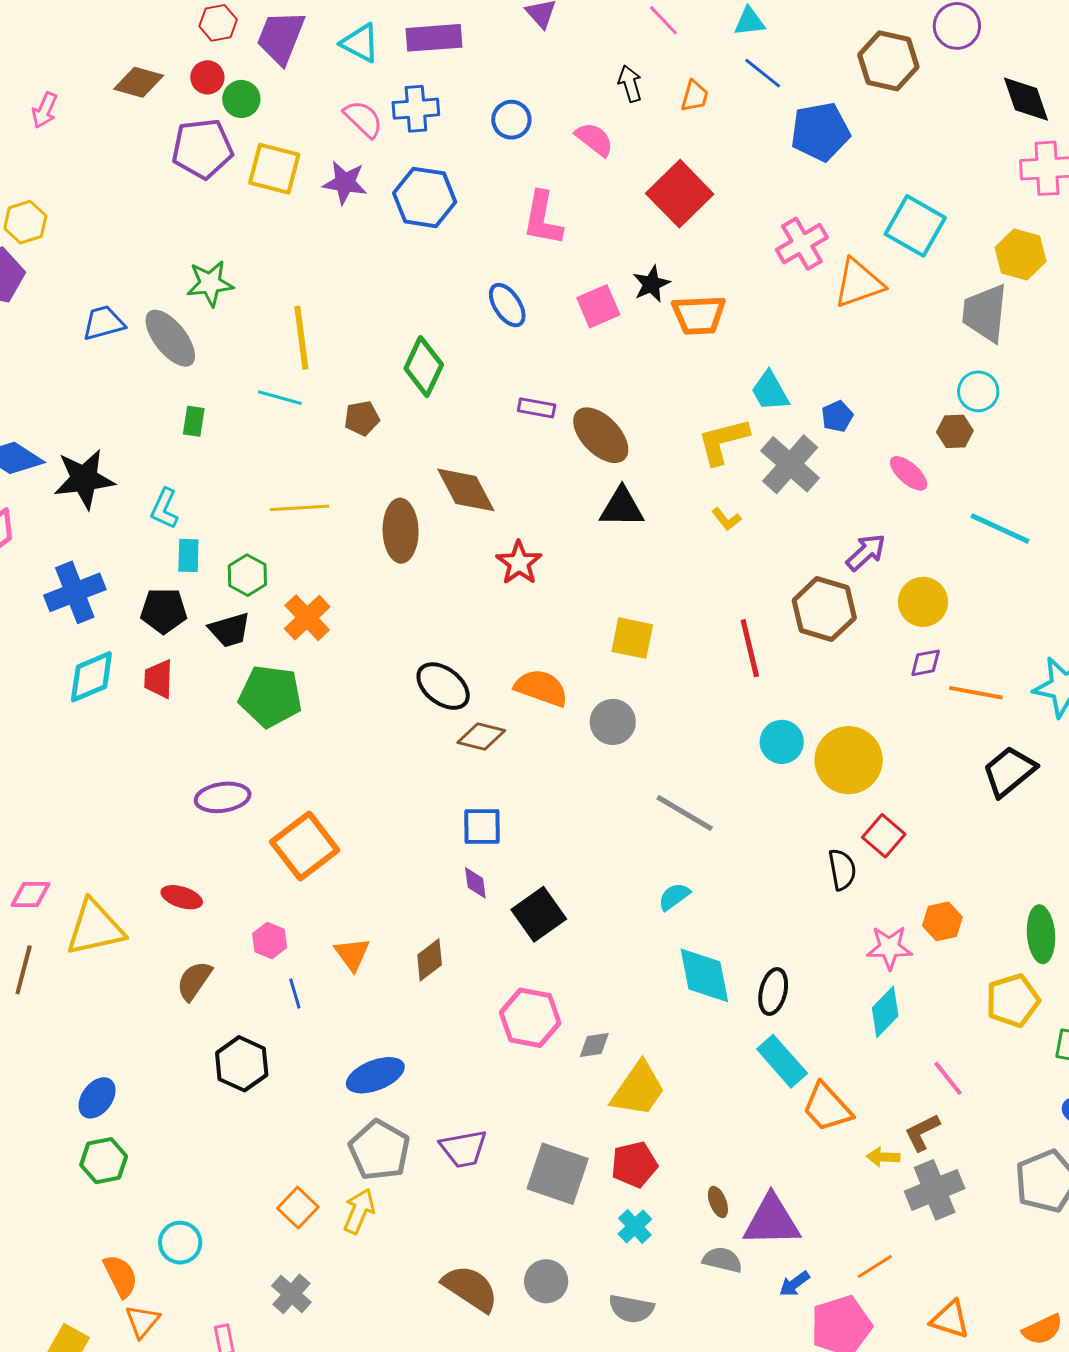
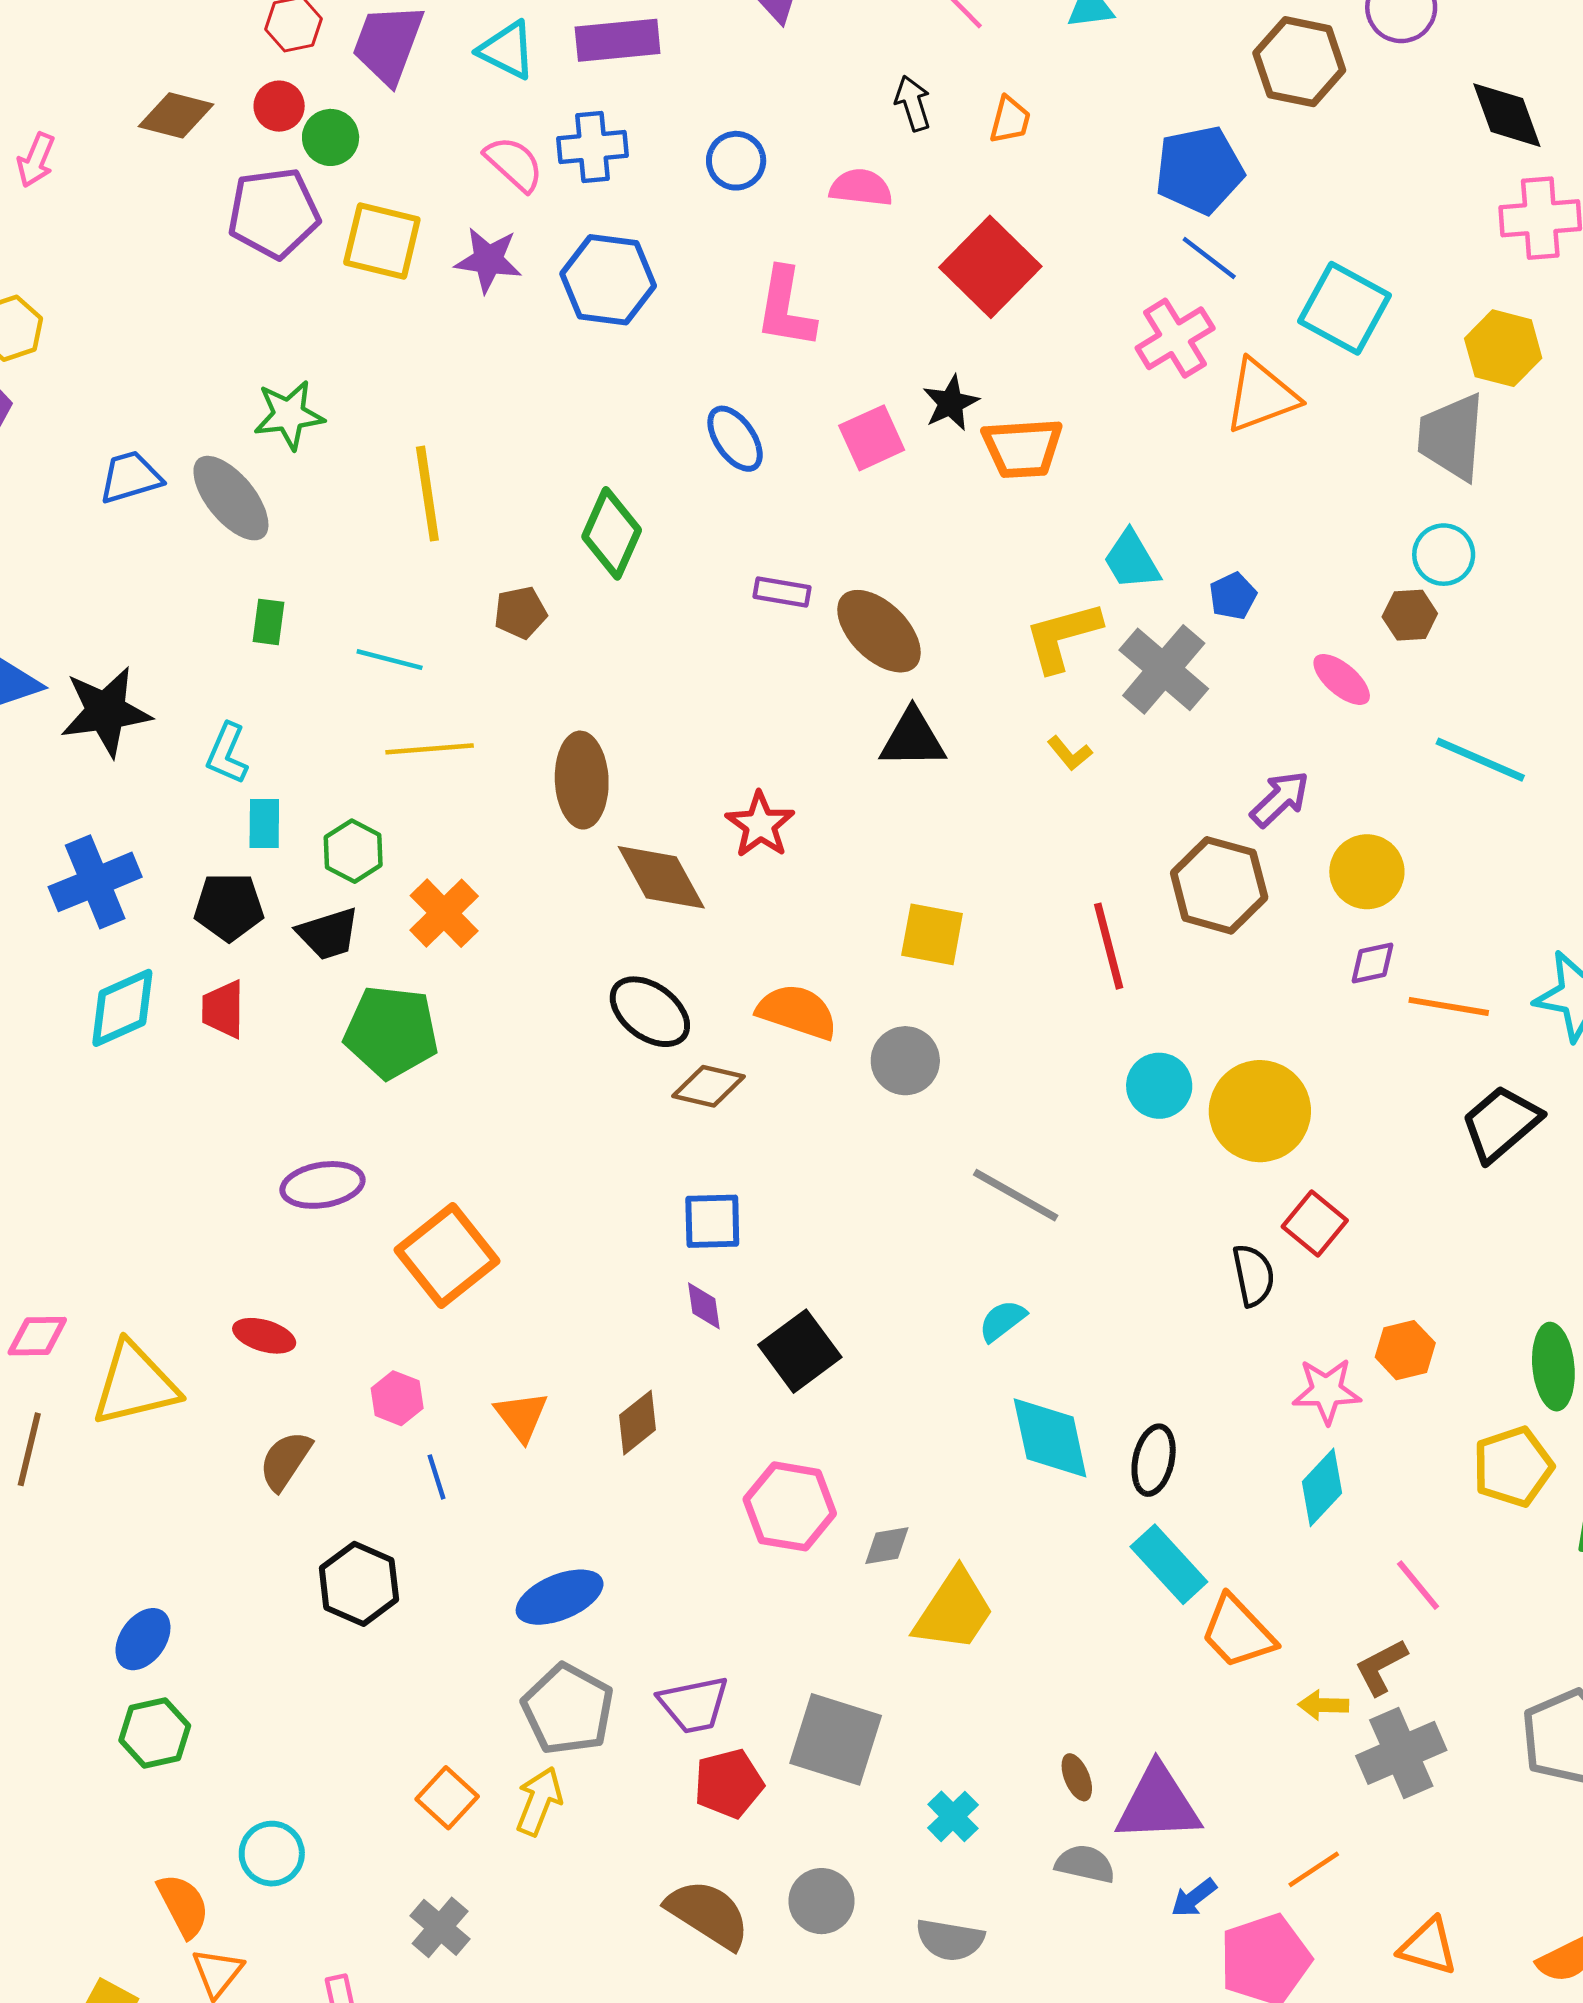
blue line: (763, 73) -> (1209, 258), moved
pink semicircle: (594, 139) -> (861, 188), turned -30
cyan line: (280, 398) -> (390, 660), moved
brown diamond: (466, 490) -> (661, 877), moved
red pentagon: (634, 1164) -> (729, 1784), moved

